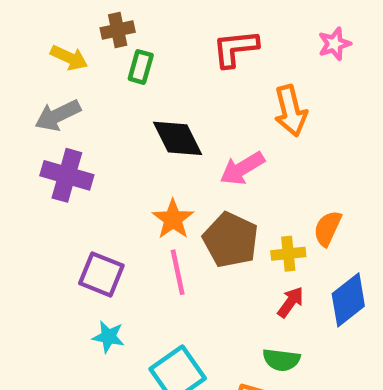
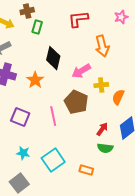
black diamond: (178, 138) -> (53, 58), turned 40
orange star: (173, 219) -> (35, 80), moved
yellow cross: (288, 254) -> (101, 85), moved
cyan star: (108, 337) -> (23, 153), moved
green semicircle: (281, 360) -> (105, 148), moved

